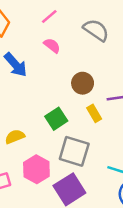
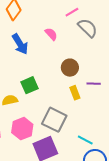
pink line: (49, 16) -> (72, 12), moved
green square: (56, 119) -> (29, 85), moved

